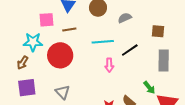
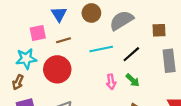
gray semicircle: (125, 18) -> (121, 20), size x1.6
pink arrow: (109, 65) -> (111, 82), moved
green arrow: (149, 88) -> (133, 80), moved

